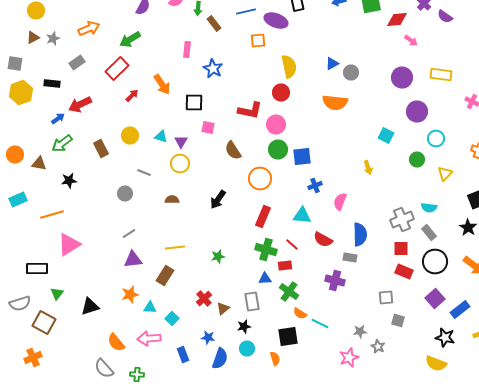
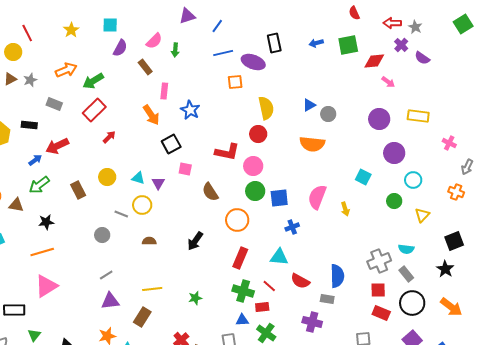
brown rectangle: (214, 24) -> (145, 67), moved
green arrow: (130, 40) -> (93, 81), moved
gray rectangle: (77, 62) -> (54, 104), turned 56
orange arrow: (162, 84) -> (151, 115), moved
black square: (194, 102) -> (171, 144), turned -30
yellow circle: (180, 164) -> (142, 205), moved
pink semicircle: (340, 202) -> (317, 197), moved, size x1.4
orange line: (52, 214) -> (42, 252), moved

